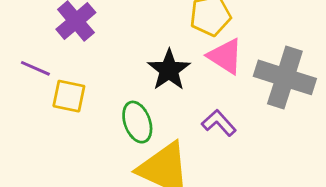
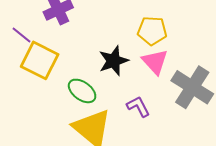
yellow square: (69, 96) -> (40, 60), size x1.5
green ellipse: (137, 122) -> (82, 91), turned -48

